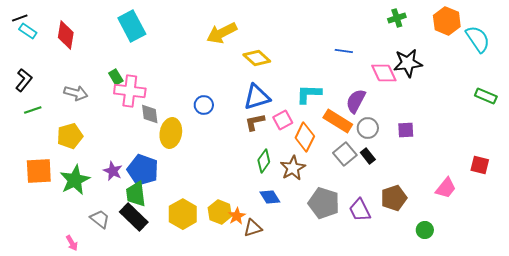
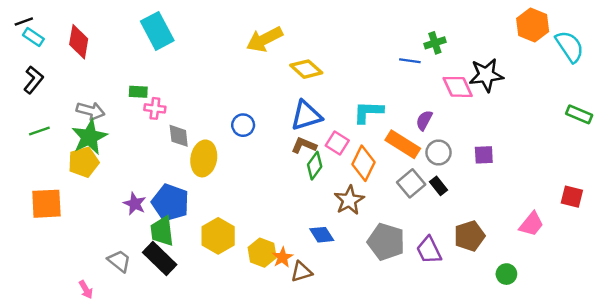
green cross: (397, 18) -> (435, 43), moved
green rectangle: (116, 77) -> (138, 92), turned -56
black L-shape: (24, 80) -> (33, 80), moved
pink cross: (130, 91) -> (155, 108), size x0.6
purple semicircle: (356, 101) -> (424, 120), size x0.7
pink square: (283, 120) -> (337, 143), turned -30
brown L-shape: (255, 122) -> (304, 145), turned 35
green diamond: (264, 161) -> (315, 166), moved
green star: (75, 180) -> (89, 137), moved
yellow hexagon: (183, 214) -> (218, 236), moved

